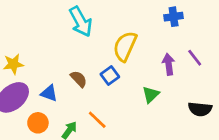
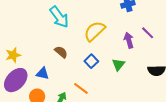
yellow semicircle: (125, 46) -> (95, 31), turned 30
blue square: (110, 76) -> (91, 61), moved
brown semicircle: (79, 79) -> (61, 52), moved

